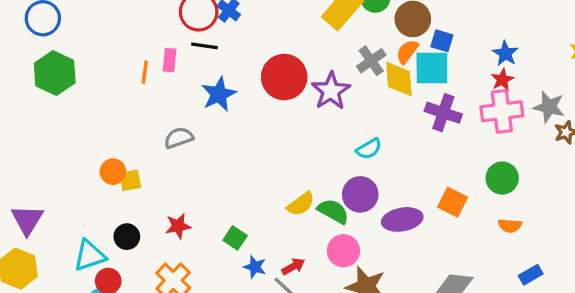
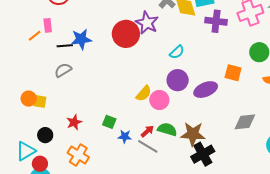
black line: (205, 46) -> (65, 46), moved
orange line: (145, 72) -> (35, 36), turned 56
red circle: (284, 77) -> (126, 34), moved
blue star: (219, 94) -> (81, 39), turned 30
yellow square: (130, 180) -> (40, 101), turned 32
green semicircle: (333, 211) -> (167, 129), moved
pink circle: (343, 251) -> (159, 100), moved

